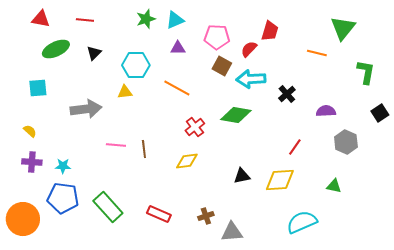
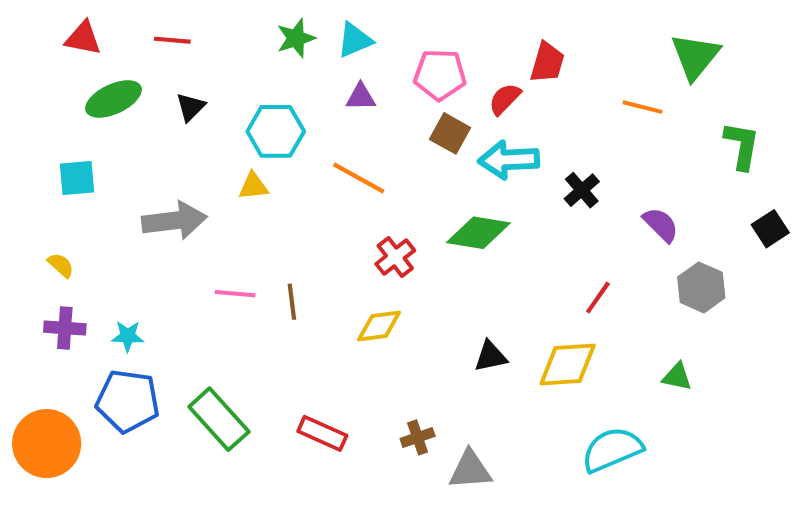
purple semicircle: (326, 111) -> (661, 225), turned 48

